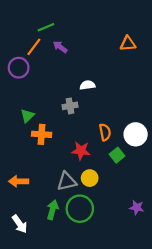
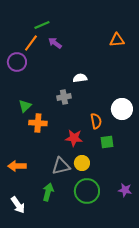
white circle: (136, 134) -> (122, 109), moved
green square: (117, 155) -> (107, 142), turned 32
green circle: (80, 209) -> (87, 191), moved

